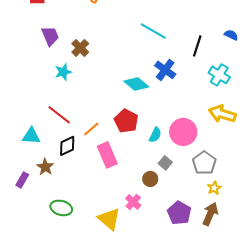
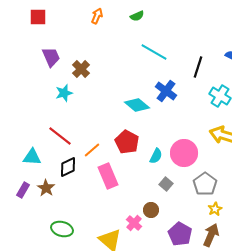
brown circle: (150, 179) -> (151, 210), moved
purple rectangle: (22, 180) -> (23, 190), moved

